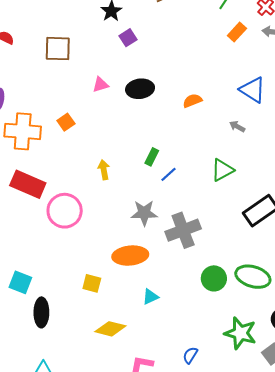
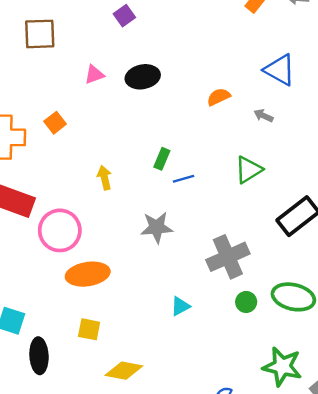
orange semicircle: (192, 101) -> (219, 97), moved
blue line: (169, 174) -> (183, 179), turned 30
gray cross: (183, 230) -> (228, 257), moved
orange ellipse: (130, 256) -> (88, 274), moved
green circle: (214, 278) -> (246, 302), size x0.7
yellow square: (92, 283) -> (89, 329), moved
cyan triangle: (150, 297) -> (180, 306), moved

